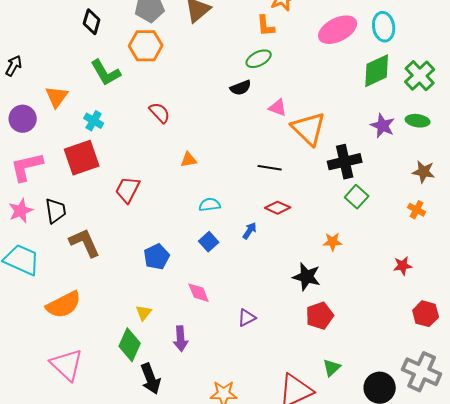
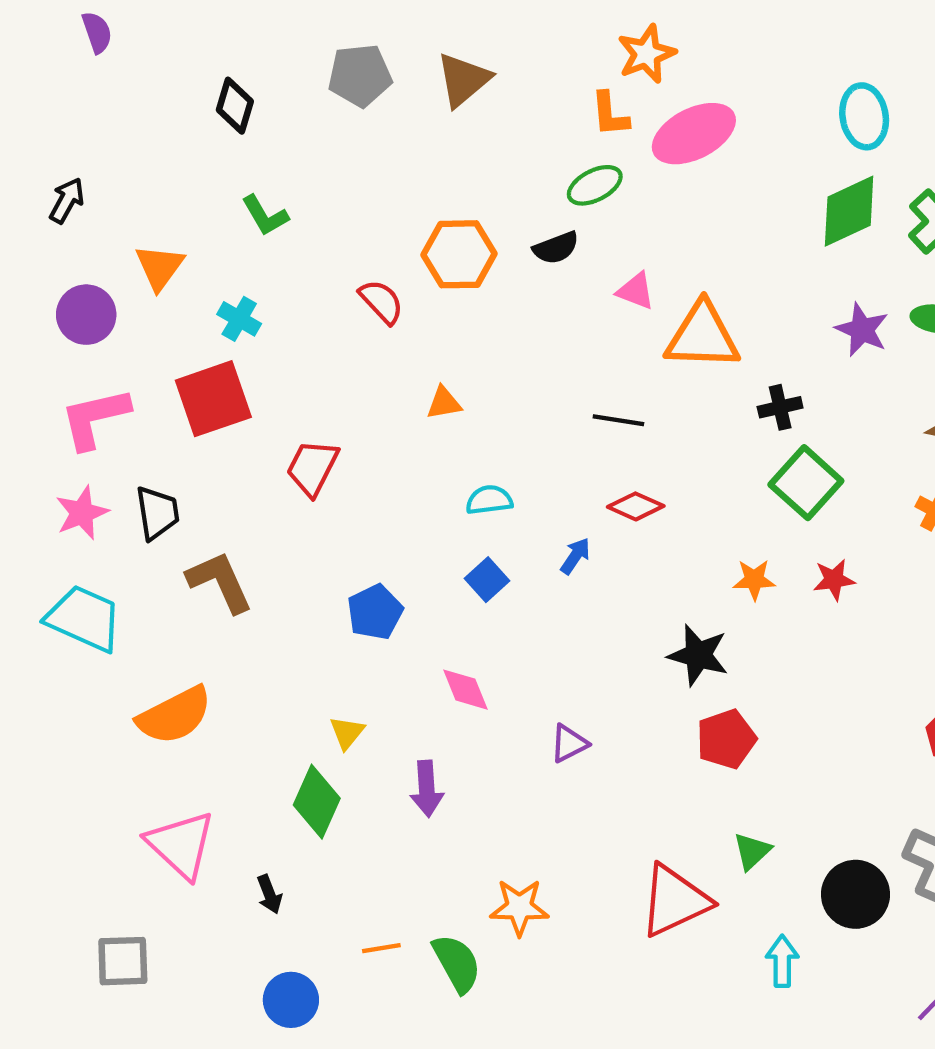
pink ellipse: (338, 30) -> (694, 134), moved
orange hexagon: (146, 46) -> (459, 254), moved
green L-shape: (106, 73) -> (265, 215), size x0.7
orange triangle: (309, 129) -> (702, 336), turned -42
black cross: (345, 162) -> (780, 407), size x0.6
green square: (357, 197) -> (806, 483), size x1.4
red star: (403, 266) -> (834, 580), moved
black arrow: (151, 379) -> (269, 894), moved, size x0.6

